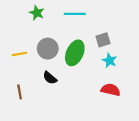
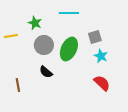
green star: (37, 13) -> (35, 23), moved
yellow line: (20, 54) -> (11, 36), moved
red semicircle: (111, 90) -> (102, 83), turned 30

